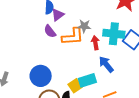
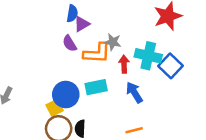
blue circle: (41, 76) -> (66, 95), moved
cyan rectangle: (87, 80) -> (96, 87), moved
yellow square: (75, 86) -> (55, 108), moved

